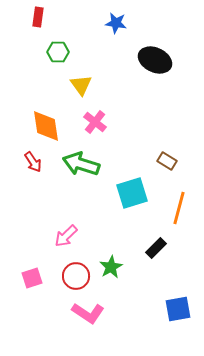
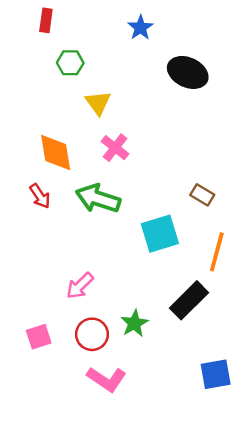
blue star: (116, 23) -> (140, 28), turned 30
black rectangle: (156, 248) -> (189, 300), size x1.5

